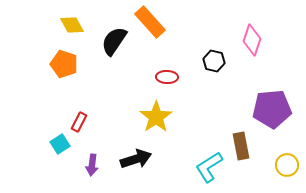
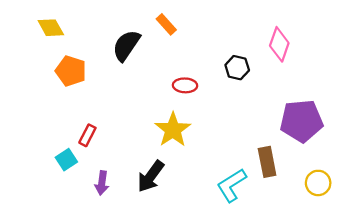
orange rectangle: (150, 22) -> (166, 24), size x0.6
yellow diamond: (72, 25) -> (51, 28), moved
black arrow: (136, 159) -> (151, 176), turned 144

